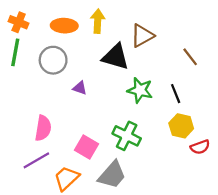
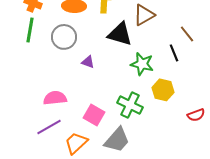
black line: (176, 94) -> (174, 53), moved
yellow hexagon: (181, 126) -> (163, 90), moved
pink semicircle: (43, 128) -> (55, 98), turned -105

